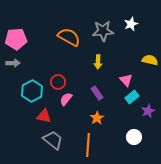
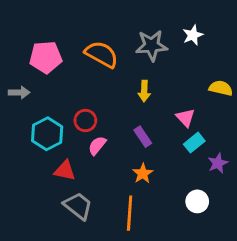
pink pentagon: (16, 39) -> (46, 57), moved

